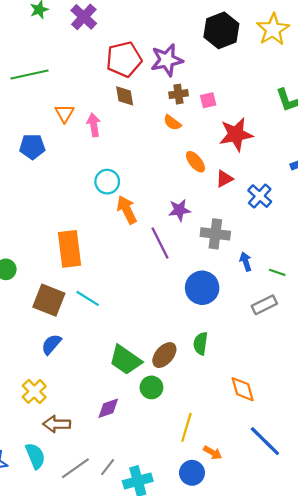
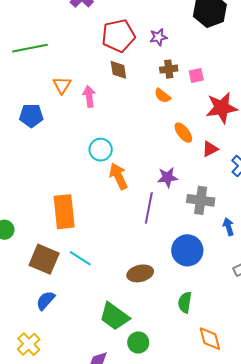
purple star: (167, 60) -> (158, 37), size x0.6
purple line: (160, 243) -> (149, 208), turned 36
brown ellipse: (164, 355) -> (140, 273), moved, turned 35
orange diamond: (243, 389) -> (210, 339), moved

